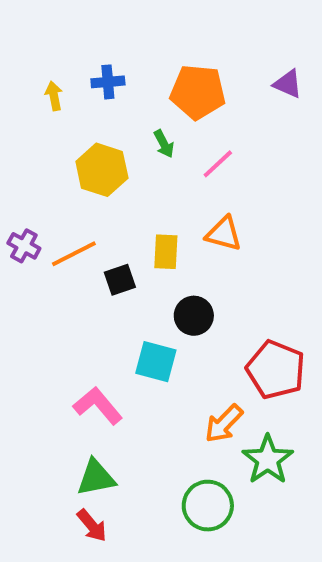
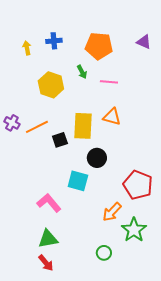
pink line: (218, 164) -> (109, 82), turned 48
yellow rectangle: (166, 252) -> (83, 126), size x1.5
green circle: (208, 506) -> (104, 253), size x0.6

